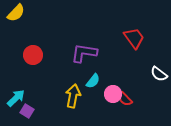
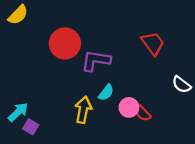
red circle: (33, 55) -> (65, 43), moved, size x1.4

